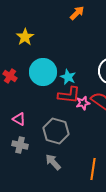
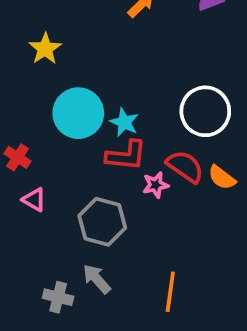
red cross: (10, 76) -> (18, 157), moved
pink star: (83, 103) -> (156, 185), moved
gray cross: (20, 145) -> (58, 297), moved

